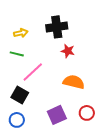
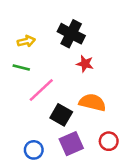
black cross: (57, 27) -> (71, 34), turned 35
black square: (20, 95) -> (61, 115), moved
blue circle: (17, 120) -> (34, 150), moved

